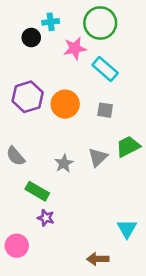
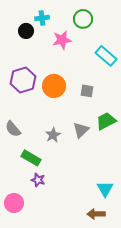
green circle: (100, 23) -> (83, 19), size x0.7
cyan rectangle: (105, 69) -> (106, 56), moved
brown arrow: (98, 259) -> (96, 214), moved

